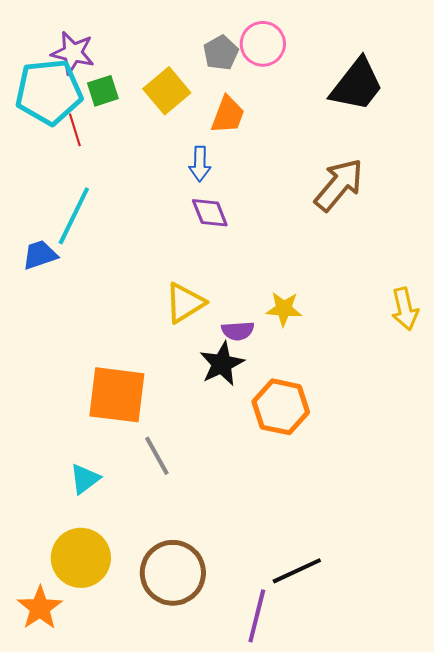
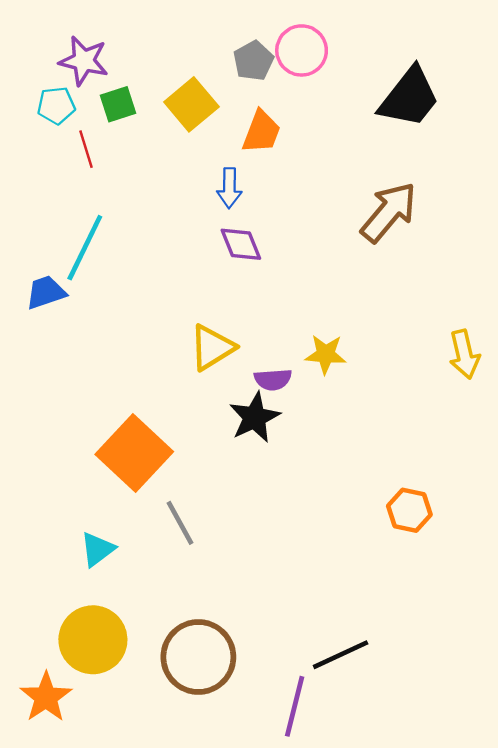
cyan pentagon: (49, 92) -> (56, 105), size x0.5
orange square: (117, 395) -> (134, 453), turned 36
orange hexagon: (281, 407) -> (409, 510), moved, size x0.7

